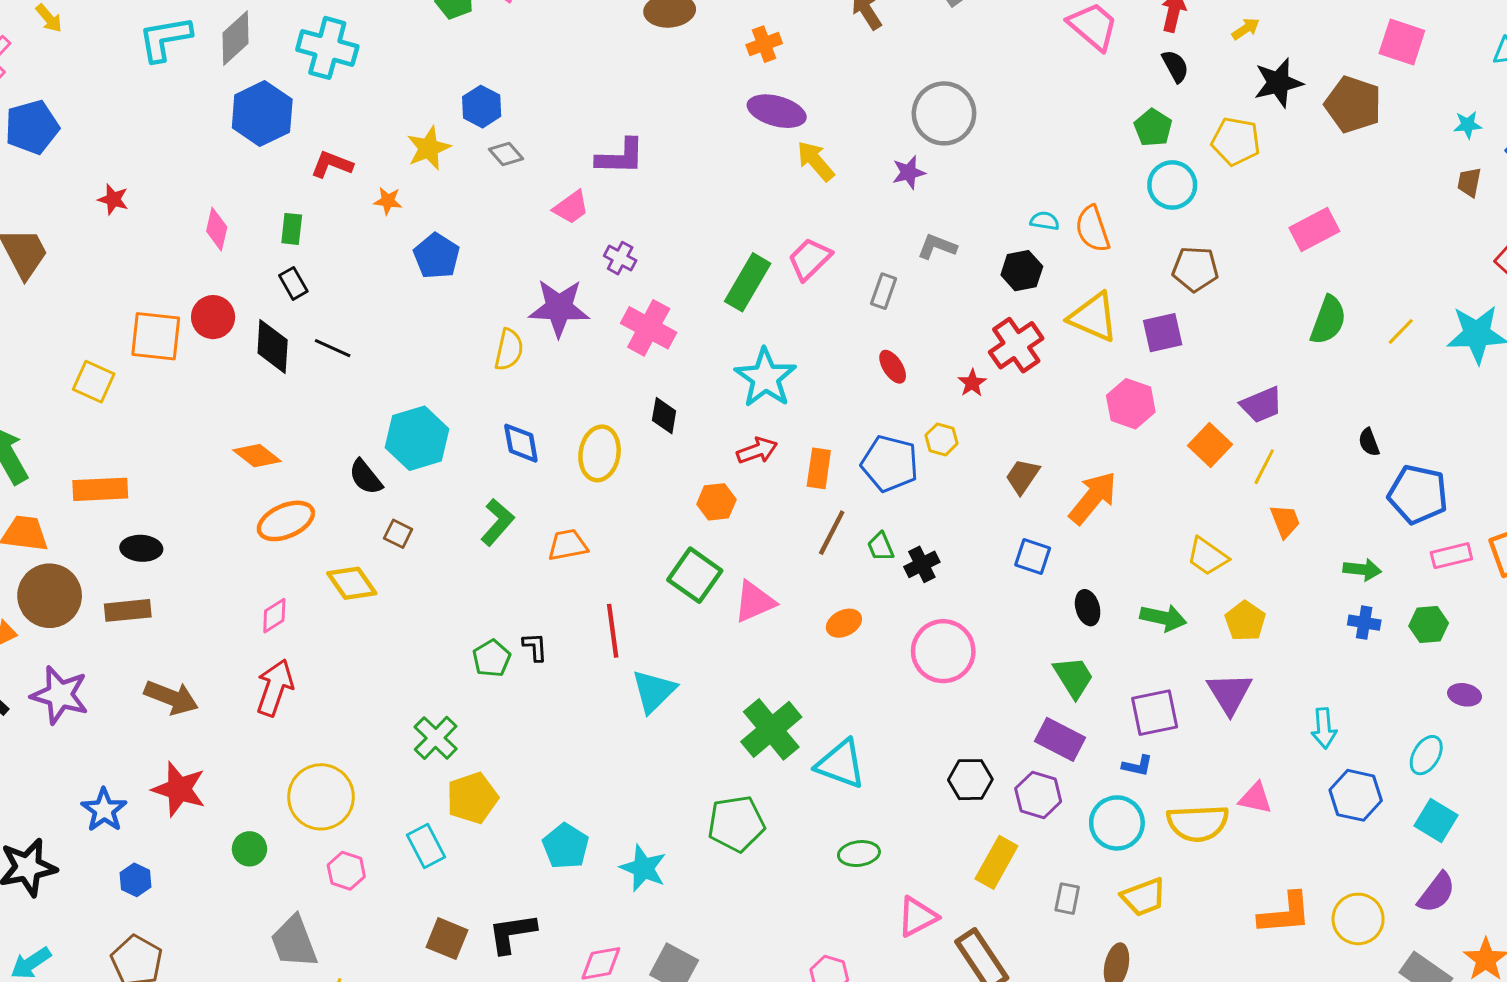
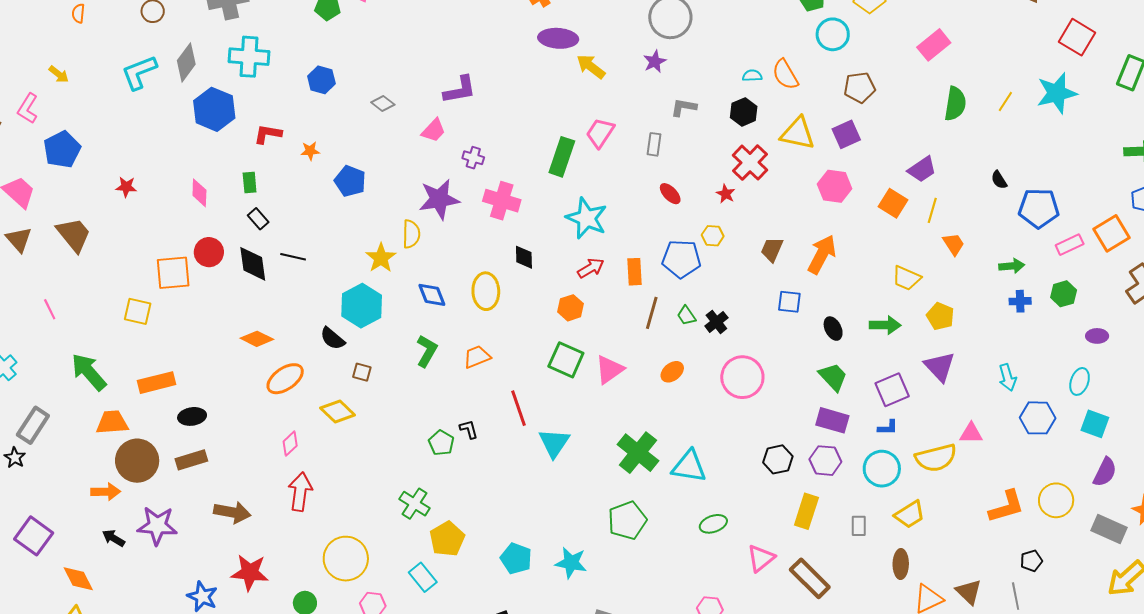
blue hexagon: (482, 107) -> (321, 80), moved
yellow star: (429, 148) -> (381, 258), moved

